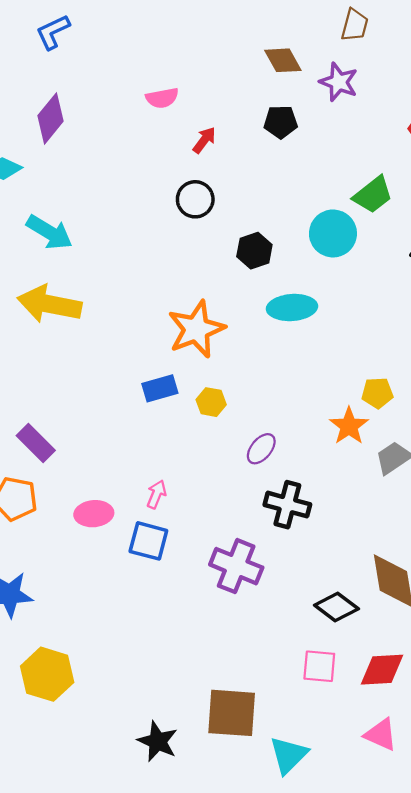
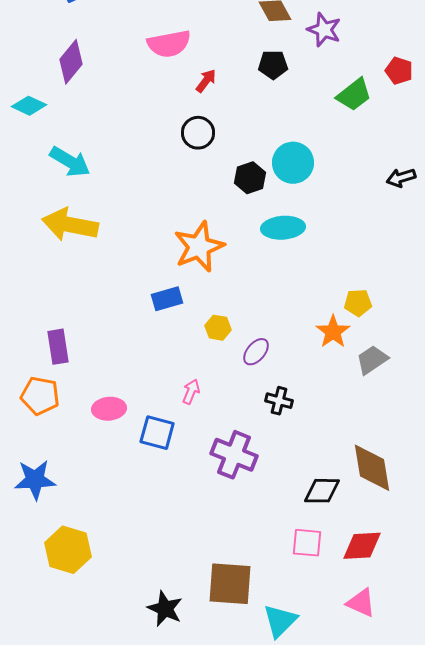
pink semicircle: (162, 98) -> (169, 44), size x1.5
green trapezoid: (373, 195) -> (354, 95), moved
cyan circle: (333, 233) -> (293, 163), moved
yellow hexagon: (211, 402) -> (218, 328), moved
purple rectangle: (36, 443) -> (58, 347), turned 36
pink arrow: (156, 494) -> (191, 392), moved
black cross: (287, 505) -> (279, 401), size x0.7
black diamond: (336, 607) -> (322, 491), turned -36

